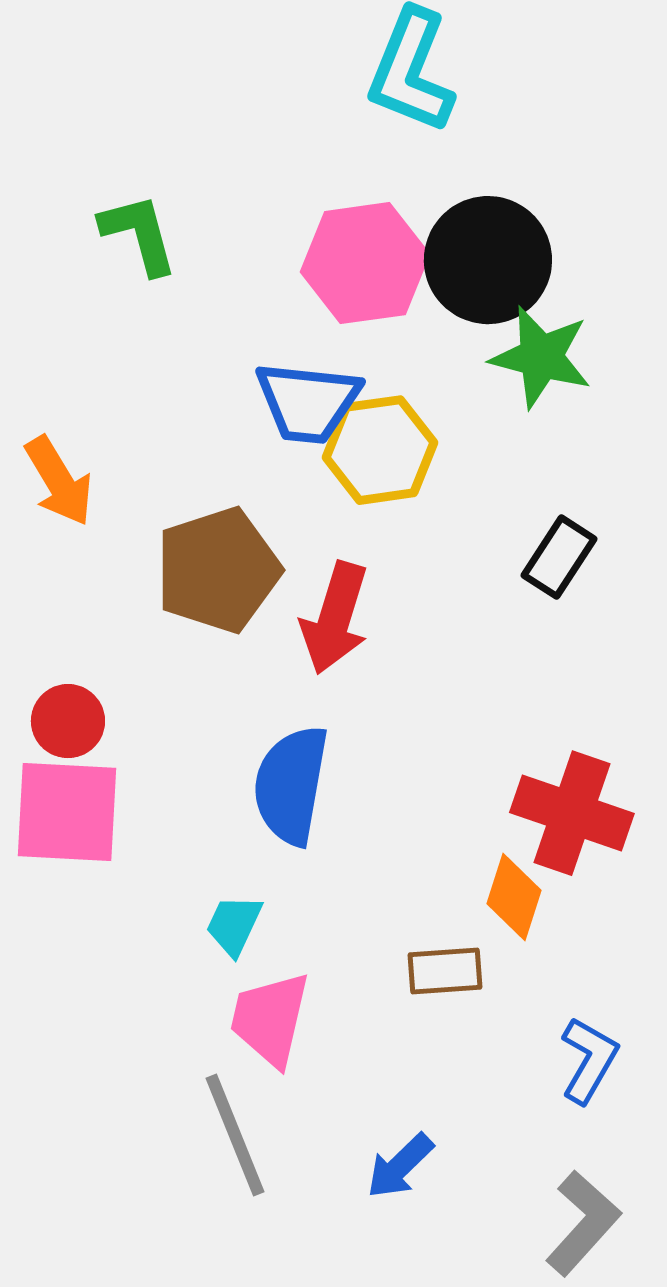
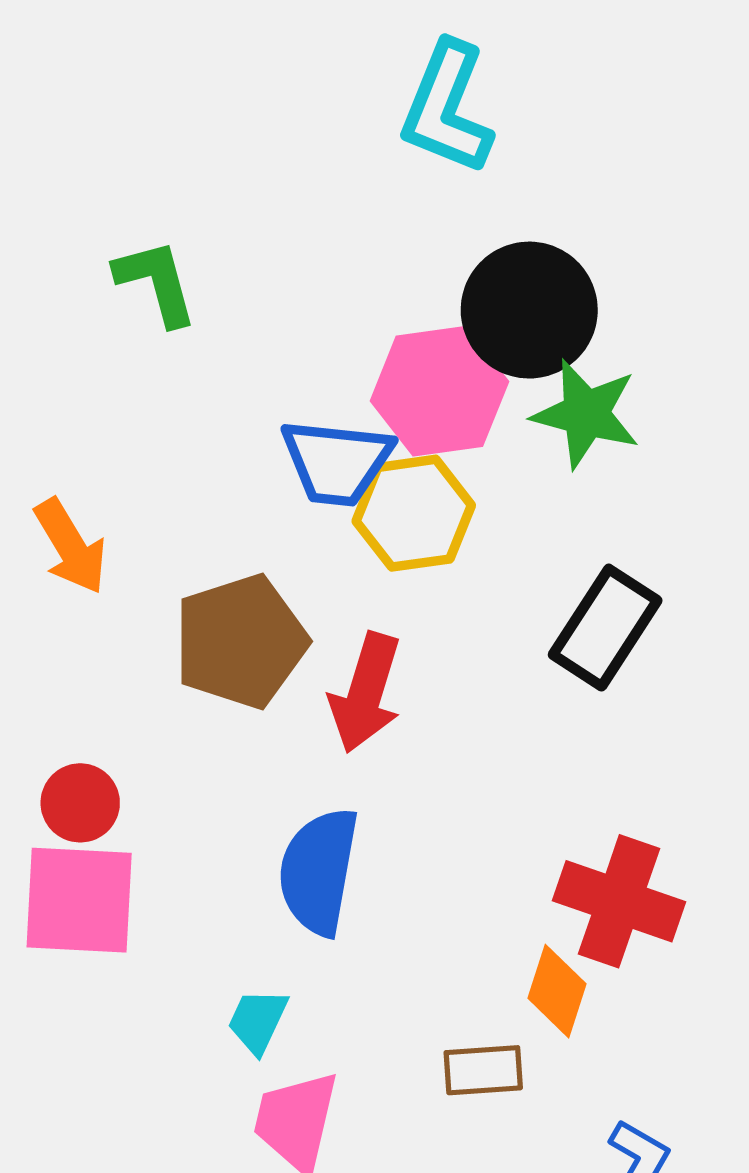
pink hexagon: (365, 263) -> (439, 391), moved
black rectangle: (559, 557) -> (605, 628), size x1.4

